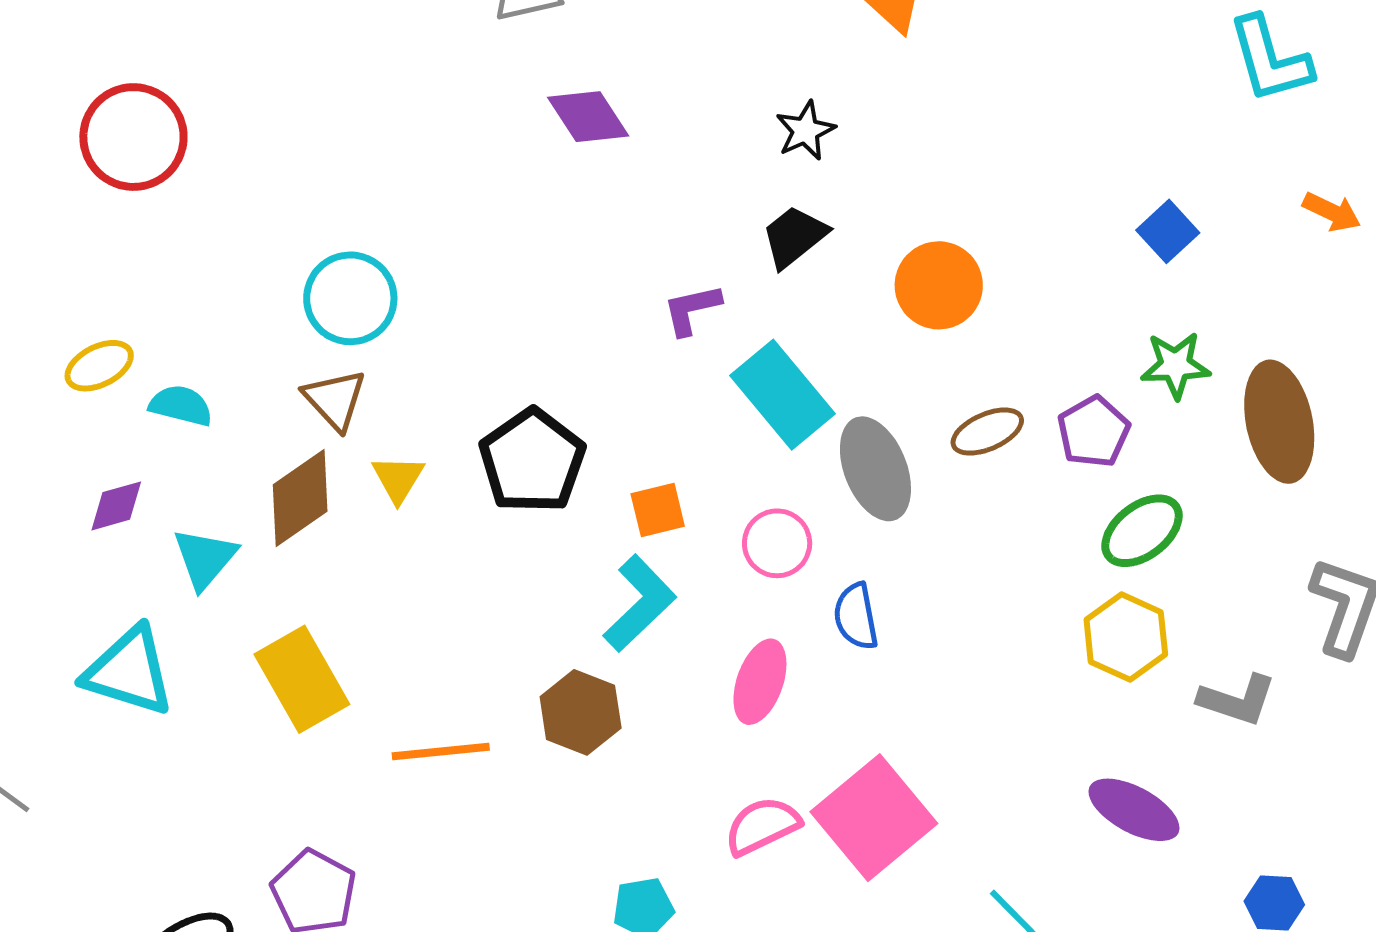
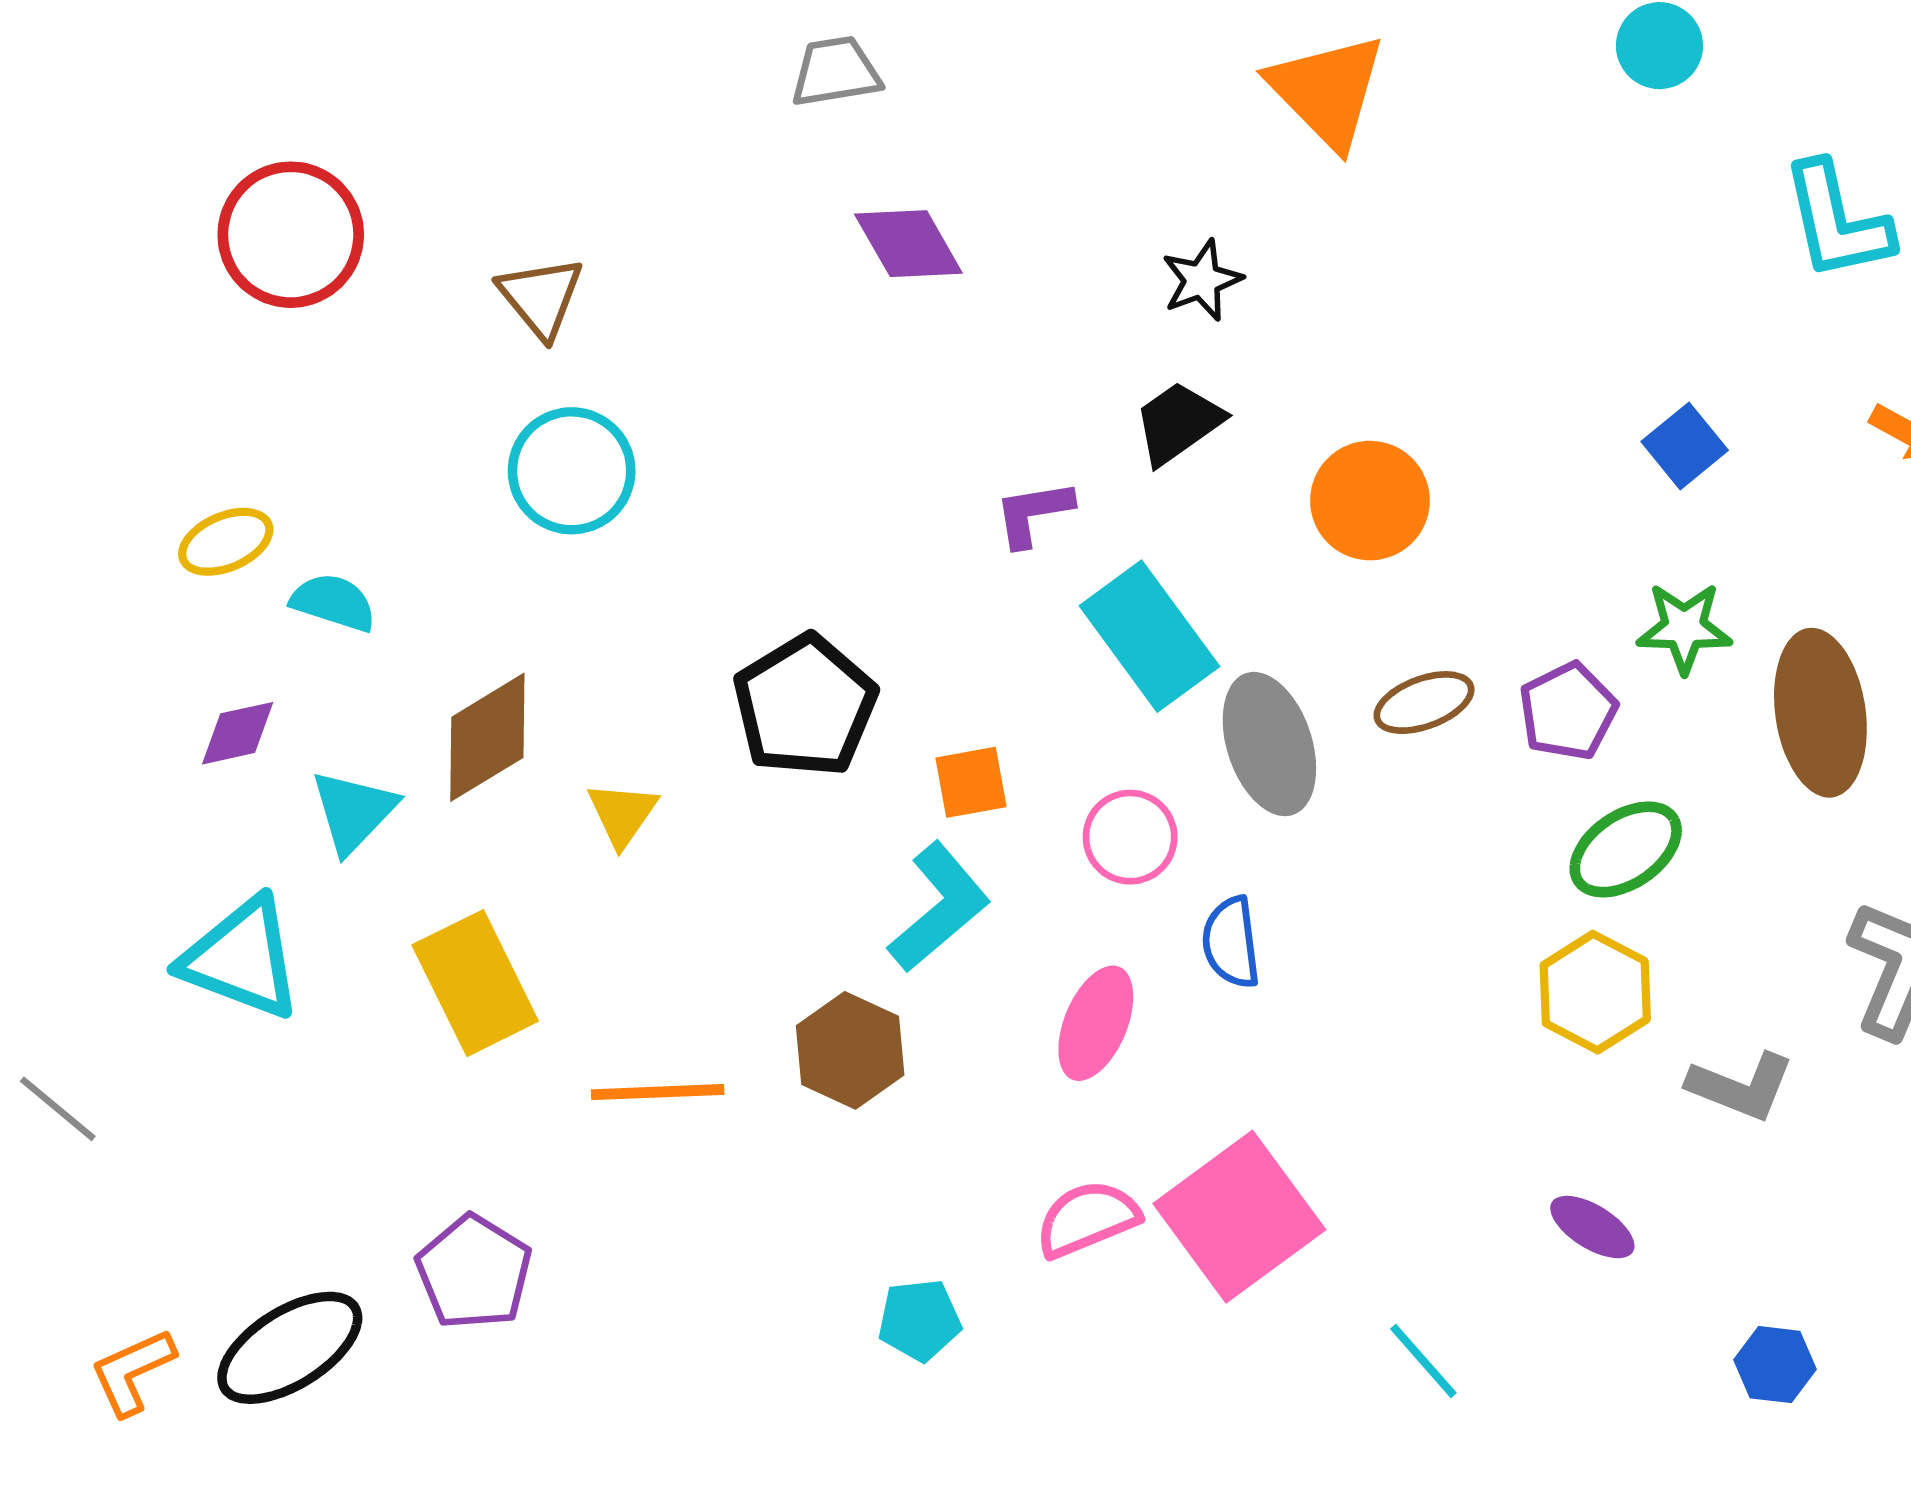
brown triangle: (335, 400) -> (541, 297), moved
yellow triangle: (398, 479) -> (622, 814), moved
purple ellipse: (1134, 810) -> (1592, 1227), size x0.7

